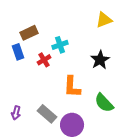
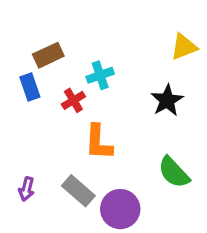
yellow triangle: (104, 20) -> (184, 47), moved
orange L-shape: (72, 87) -> (98, 142), moved

